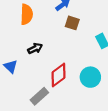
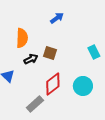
orange semicircle: (27, 14) -> (22, 38), moved
brown square: (72, 23) -> (50, 53), moved

